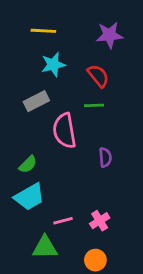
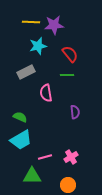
purple star: (109, 35) -> (54, 25), moved
pink semicircle: (64, 131) -> (46, 93), size x0.7
green semicircle: (28, 164) -> (20, 117), turned -112

